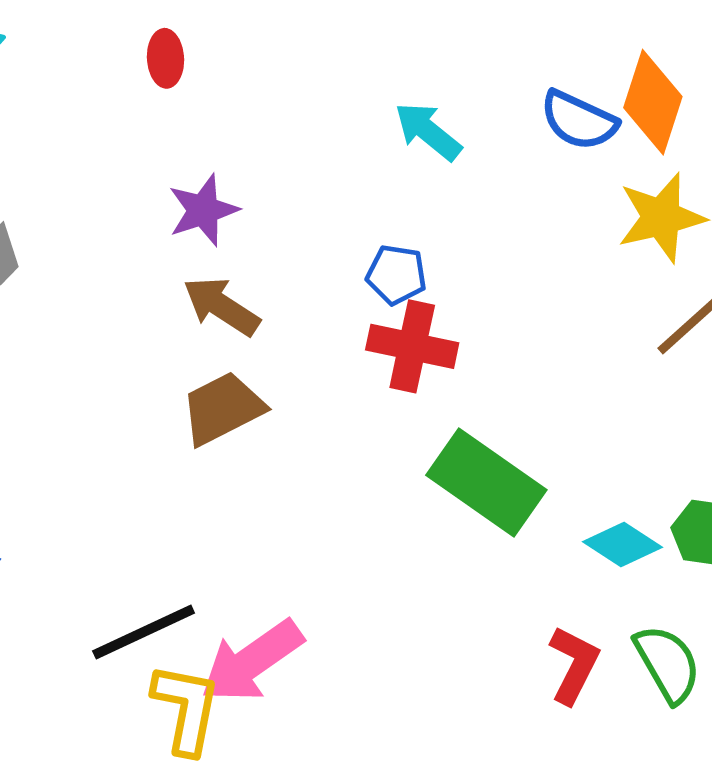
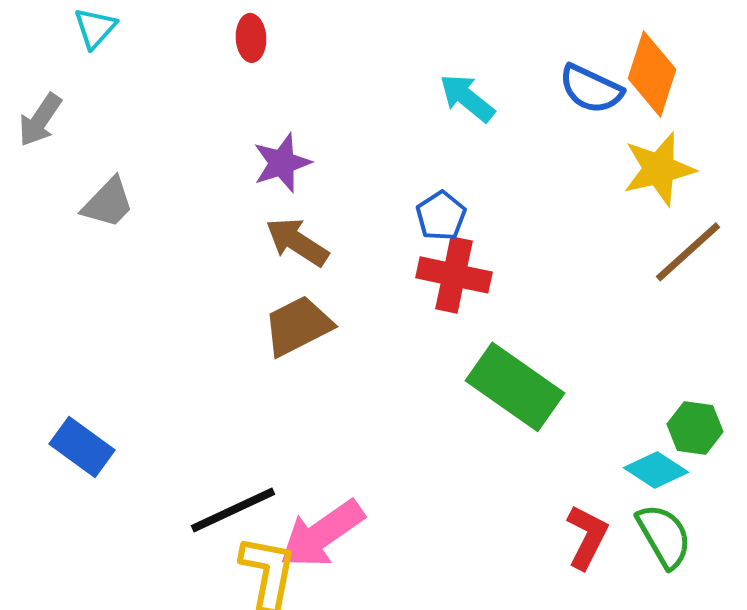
blue pentagon: (396, 275) -> (441, 216), turned 30
cyan diamond: (622, 545) -> (656, 470), moved

